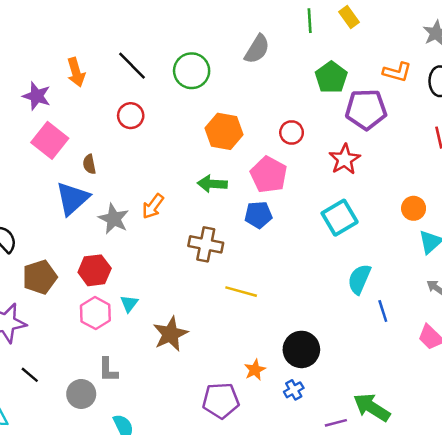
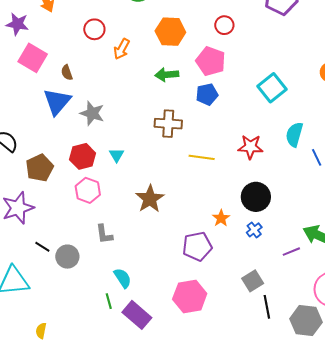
red star: (345, 159) -> (250, 147), moved, turned -30
orange arrow: (153, 206) -> (122, 49), moved
cyan triangle: (129, 304) -> (117, 155), moved
gray circle: (81, 394) -> (67, 257), moved

